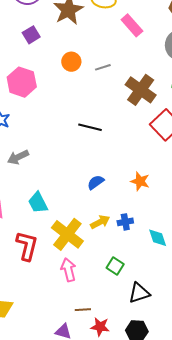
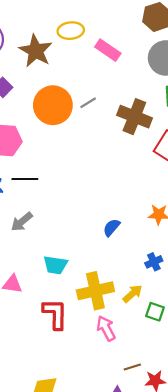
orange circle: (71, 62) -> (53, 105), size x1.8
black line: (90, 127) -> (25, 179), moved
cyan trapezoid: (38, 203) -> (55, 265), turned -40
yellow arrow: (100, 222) -> (133, 294), moved
yellow cross: (67, 234) -> (95, 291), turned -36

